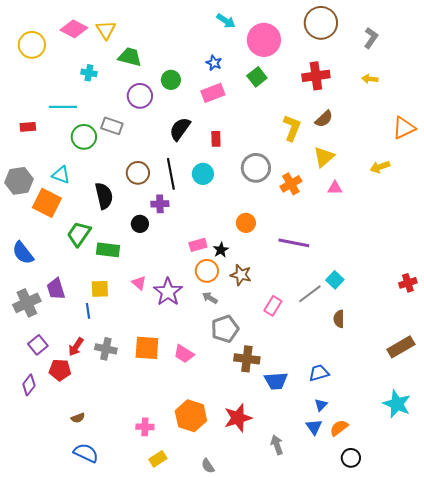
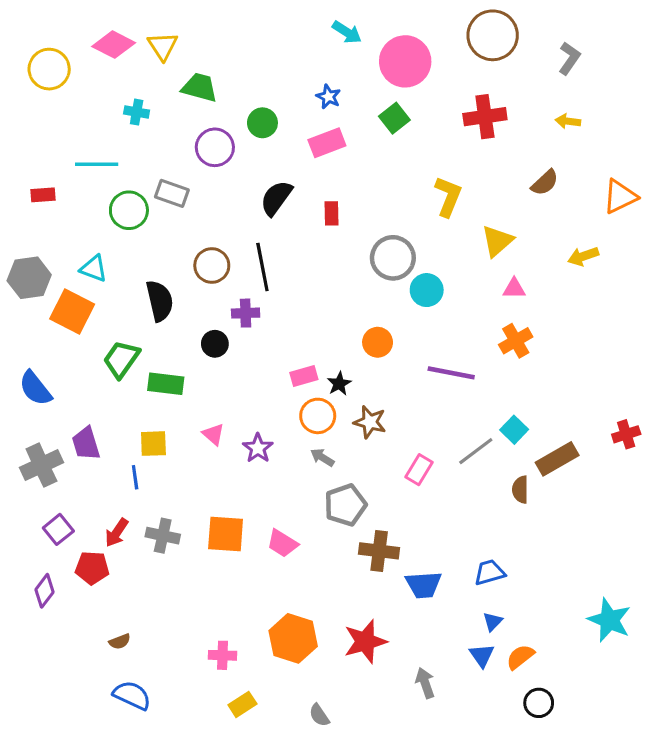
brown semicircle: (324, 119) -> (545, 183), moved
cyan circle: (203, 174) -> (427, 290), moved
orange cross: (291, 184) -> (516, 341), moved
purple star: (168, 292) -> (258, 448), size x0.7
brown rectangle: (401, 347) -> (557, 459), moved

